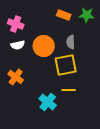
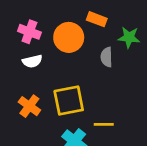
green star: (87, 15) -> (129, 37), moved
orange circle: (44, 46) -> (69, 37), moved
yellow square: (66, 65) -> (69, 100), moved

